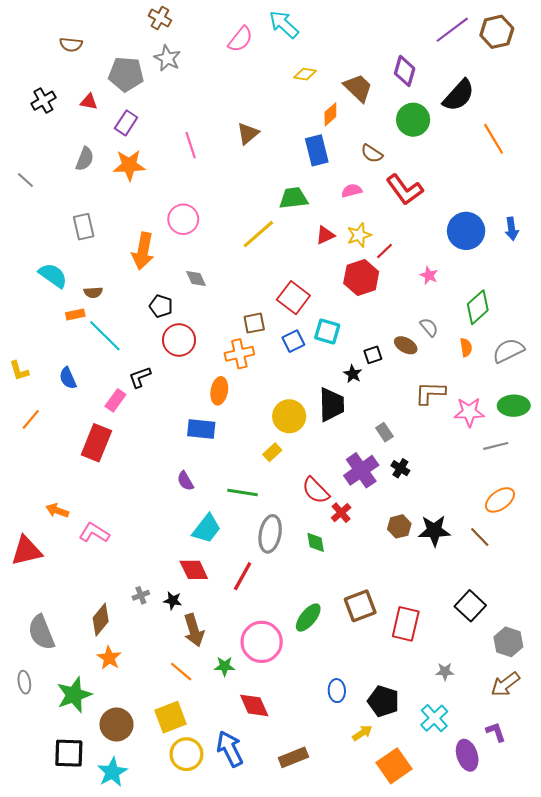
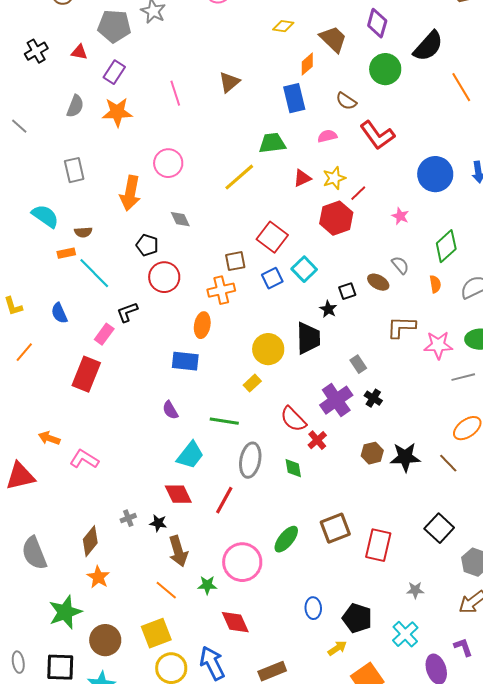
cyan square: (327, 332) -> (304, 269), turned 30
gray ellipse: (24, 682) -> (18, 662), moved

